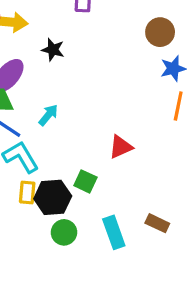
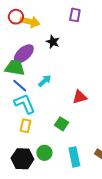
red triangle: (121, 147) -> (80, 97), moved
black hexagon: (53, 197) -> (22, 159), moved

